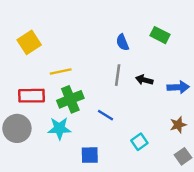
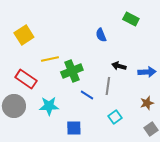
green rectangle: (160, 35) -> (131, 19), moved
gray line: (118, 75) -> (108, 86), moved
red rectangle: (32, 96) -> (26, 79), turned 35
green cross: (70, 99) -> (72, 71), moved

